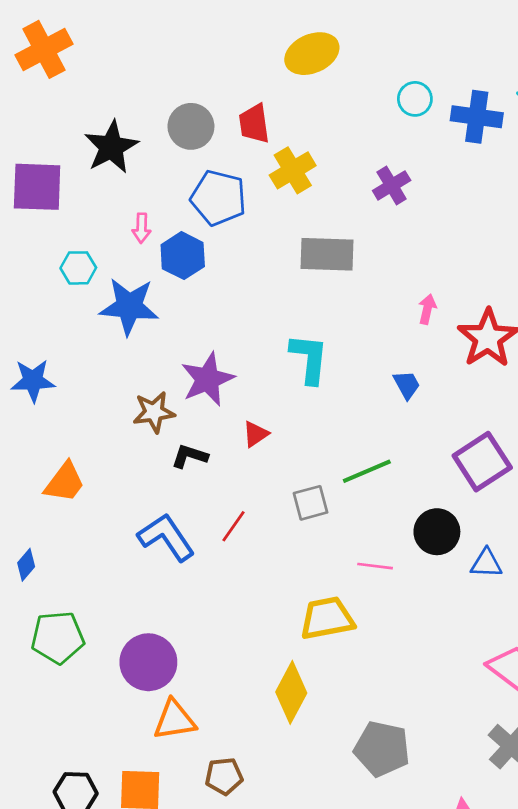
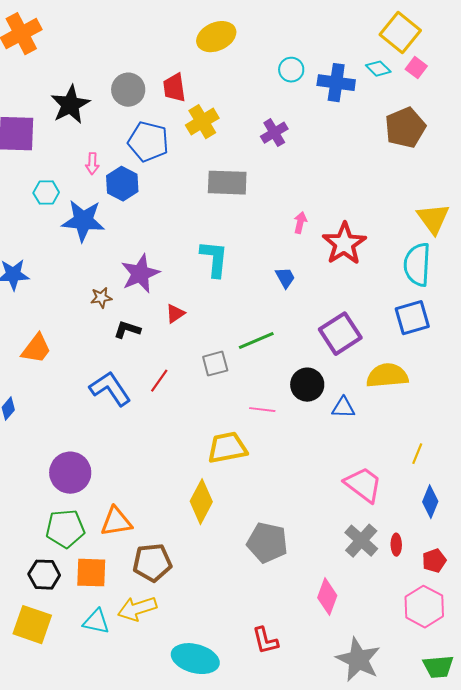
brown star: (154, 412) -> (101, 298), size x0.7
green pentagon: (58, 637) -> (65, 529), moved
purple circle: (148, 662) -> (70, 473), moved
brown pentagon: (224, 776) -> (152, 563), size x1.4

